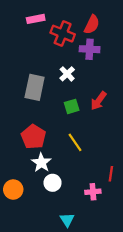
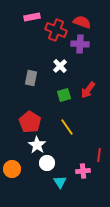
red semicircle: (92, 25) -> (82, 22), turned -96
gray rectangle: (35, 87) -> (31, 78), size x0.7
cyan triangle: (67, 220) -> (60, 182), moved

